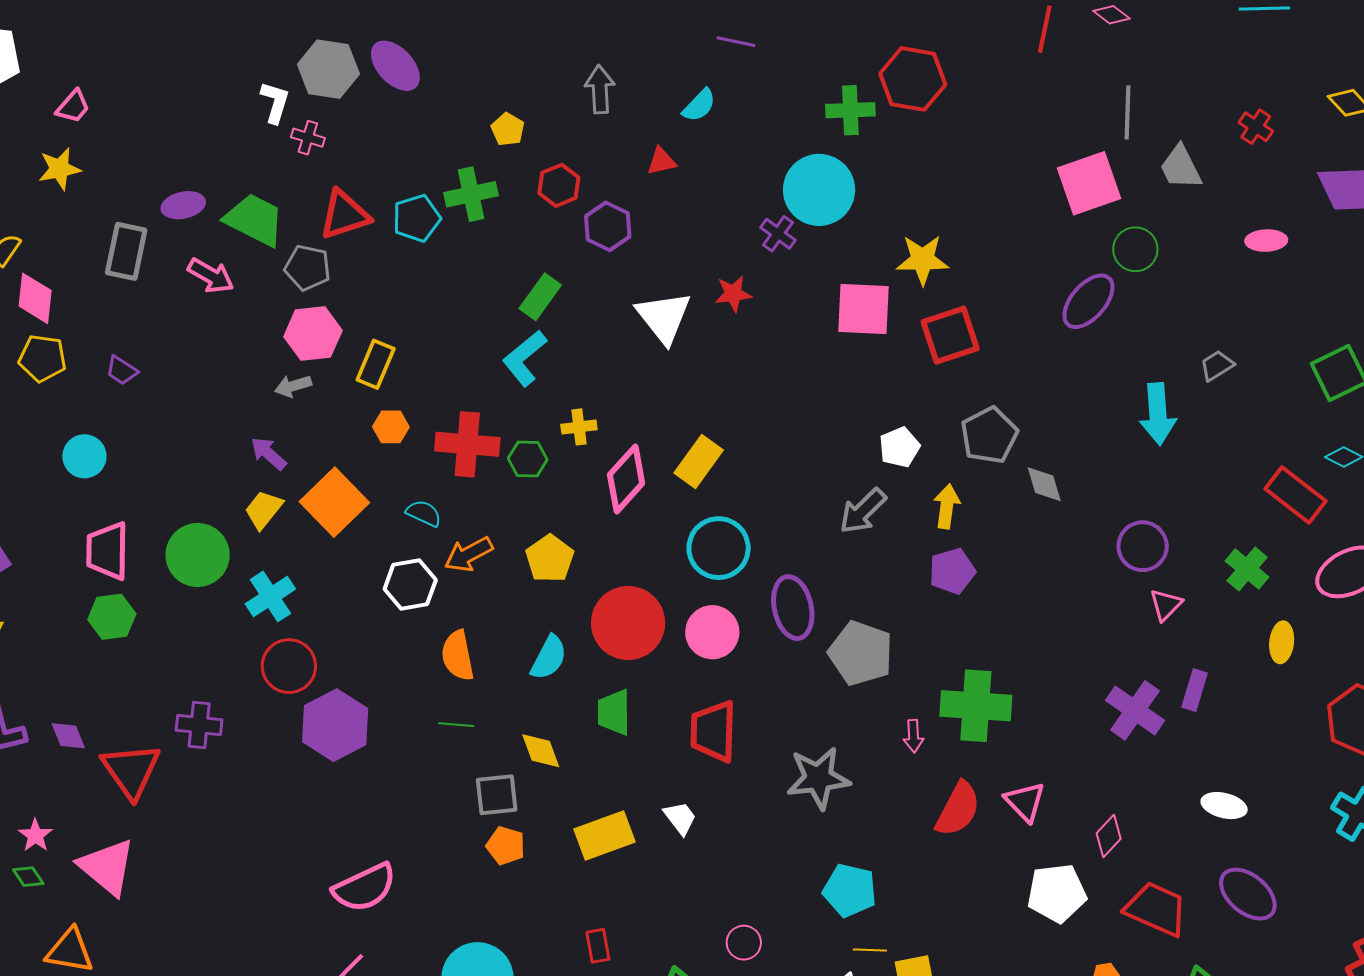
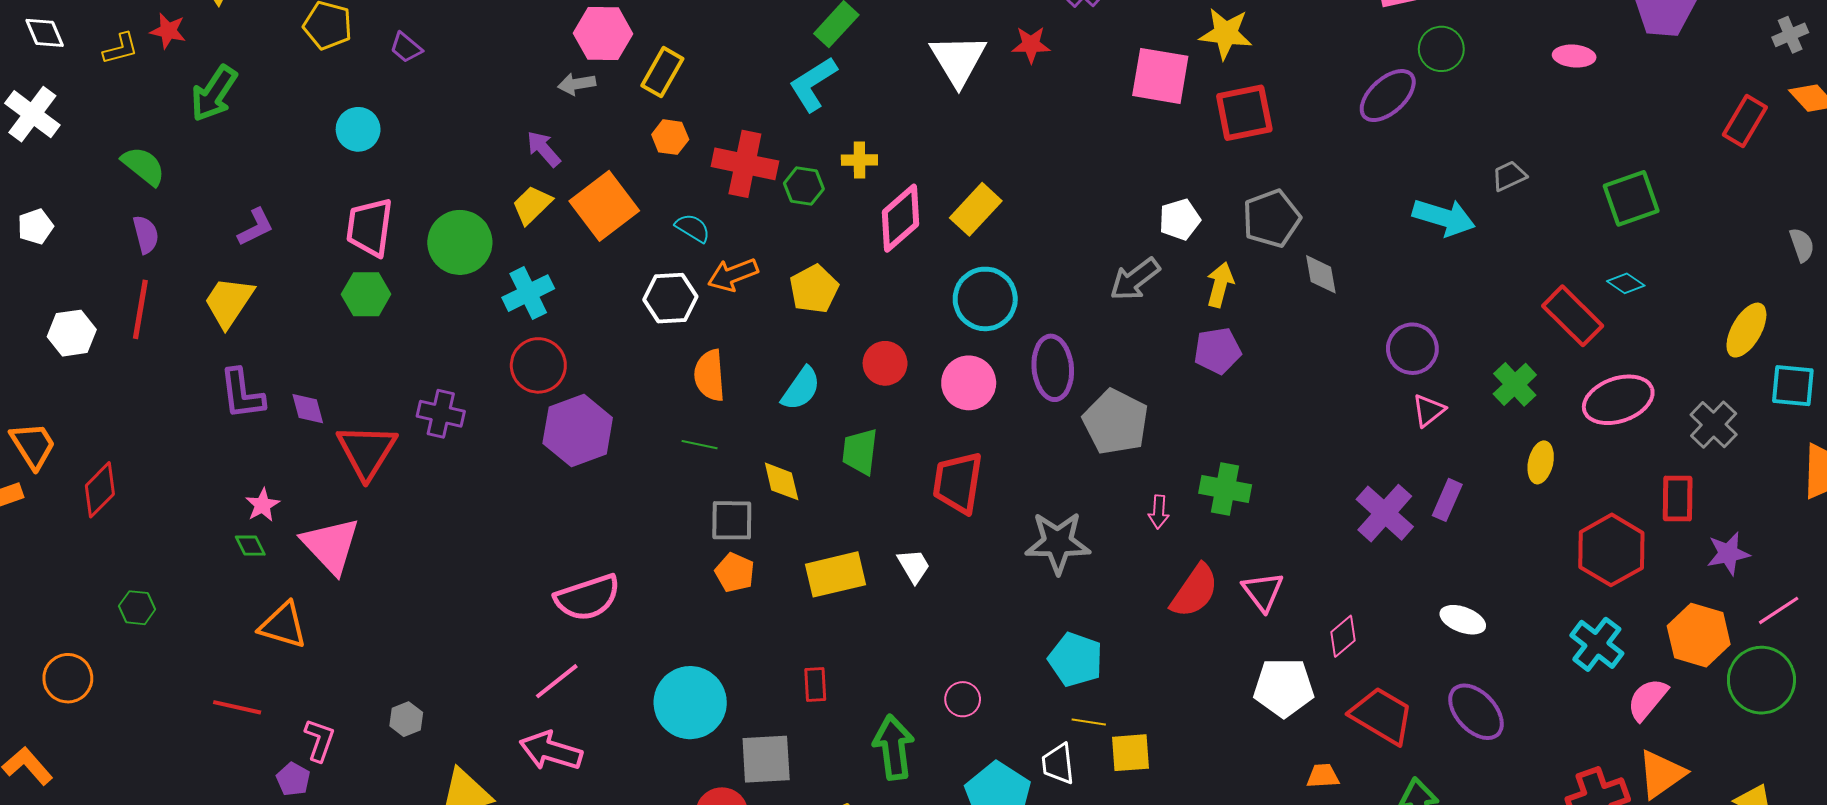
cyan arrow: (1158, 414) -> (1444, 217), turned -76
red circle: (628, 623) -> (885, 363), size x0.6
green cross: (976, 706) -> (1225, 489), size x0.7

